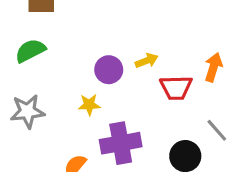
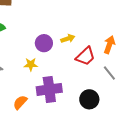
red trapezoid: (176, 88) -> (85, 56), turned -45
gray line: (217, 130) -> (109, 73), moved

